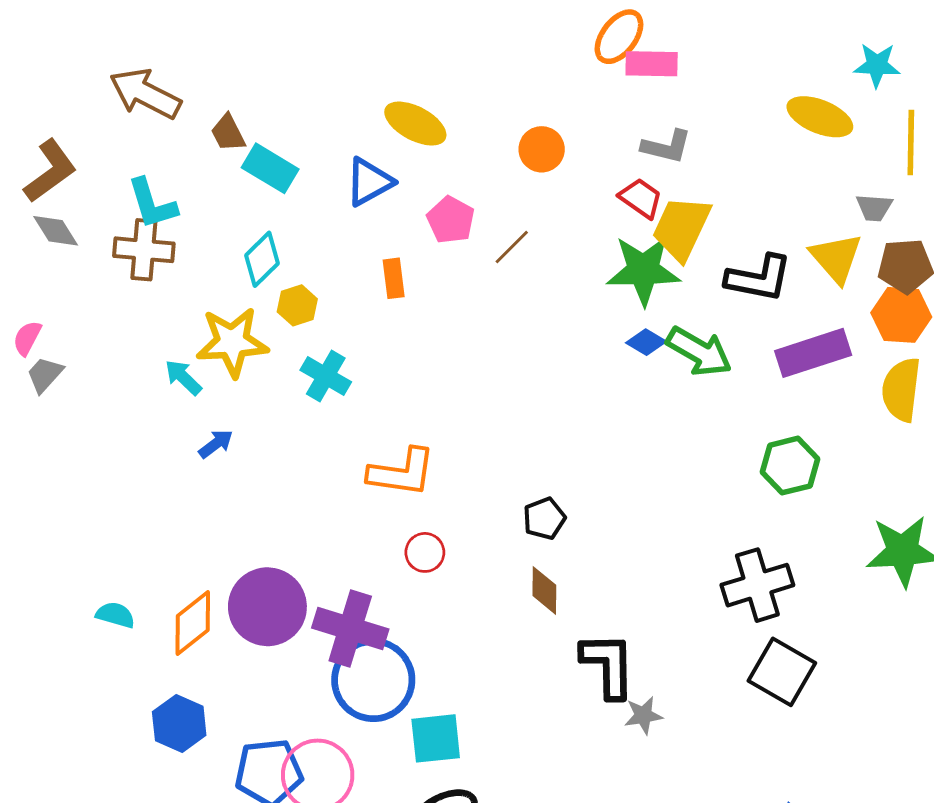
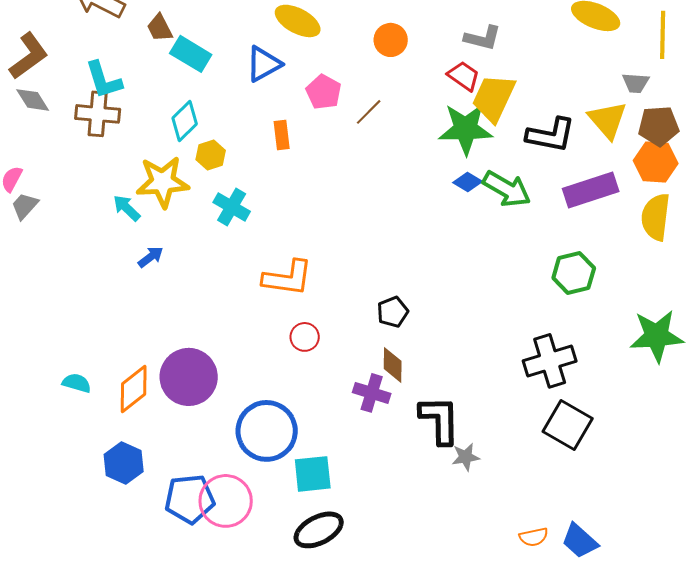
purple cross: (350, 628) -> (372, 393), moved, size x0.7

